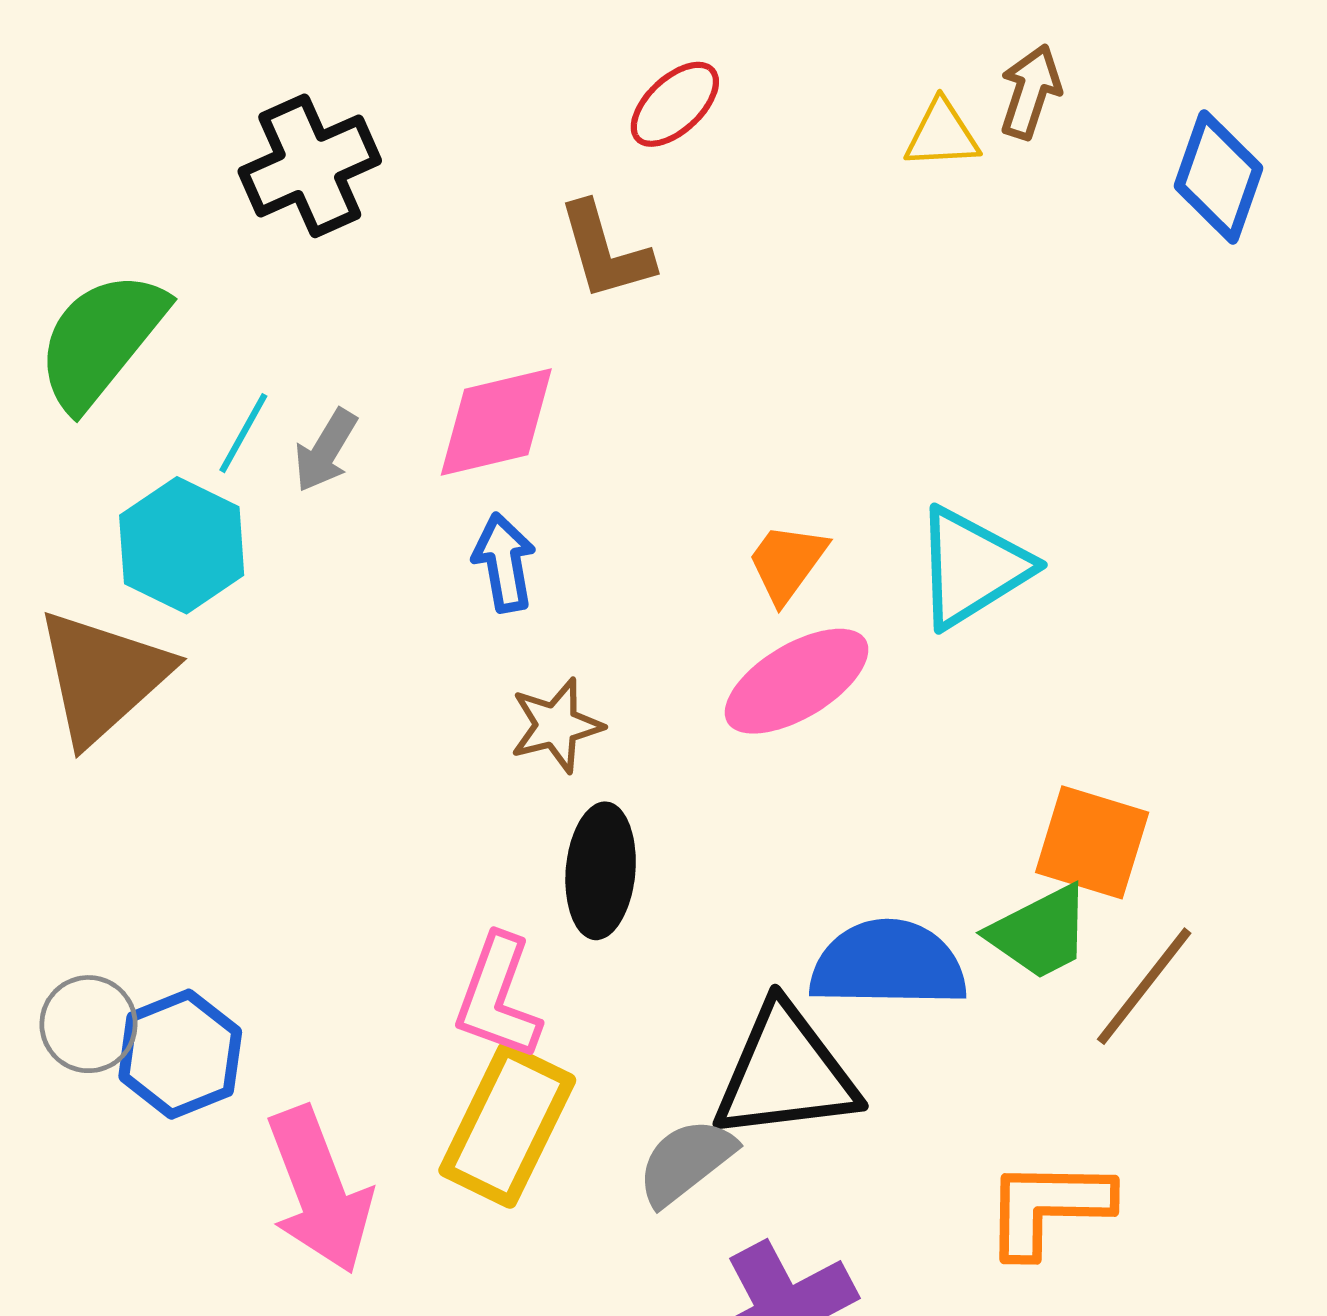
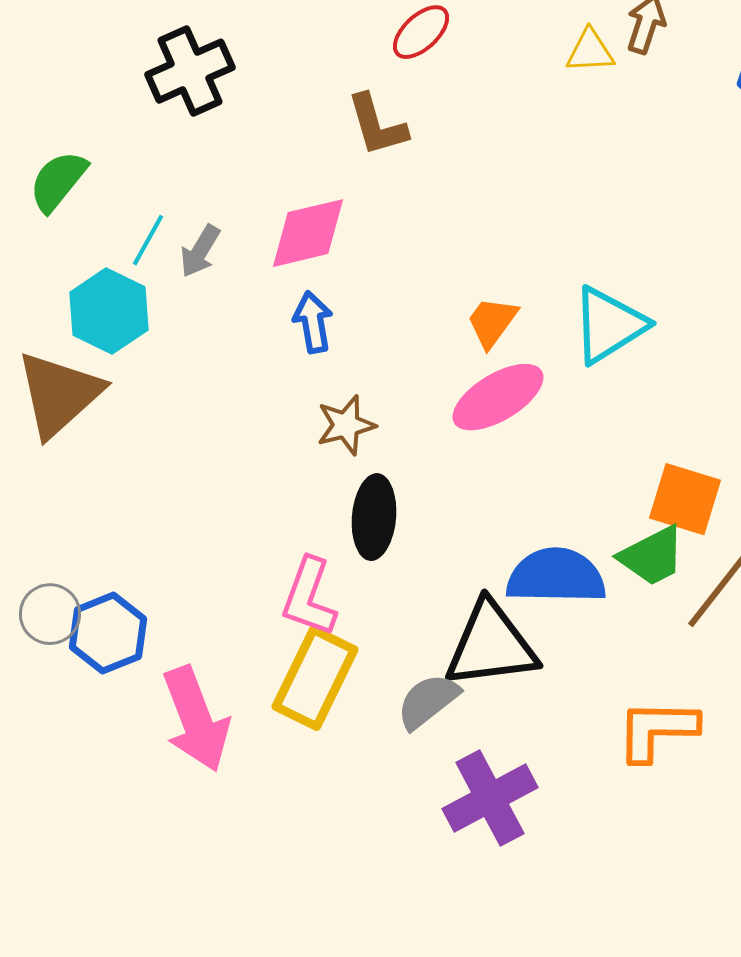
green semicircle: (101, 340) -> (58, 181), size x0.7

